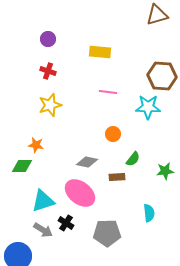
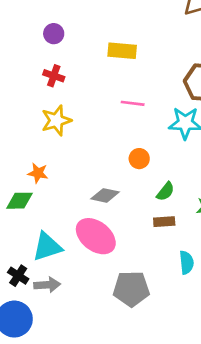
brown rectangle: (117, 177) -> (164, 222), moved
black cross: (66, 223) -> (18, 276), moved
gray arrow: (43, 230) -> (47, 285), turned -36

